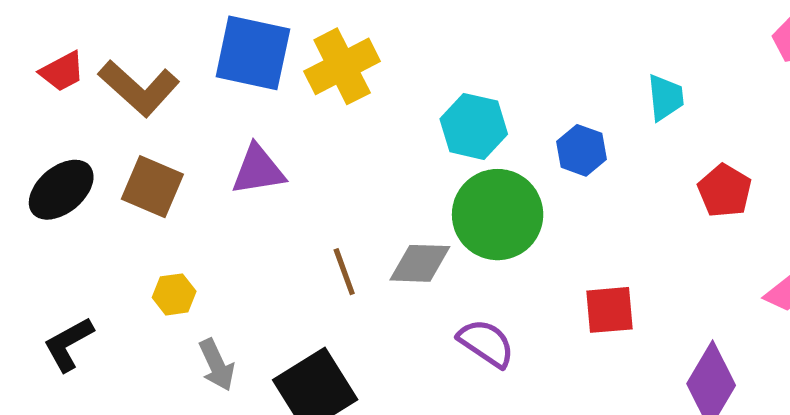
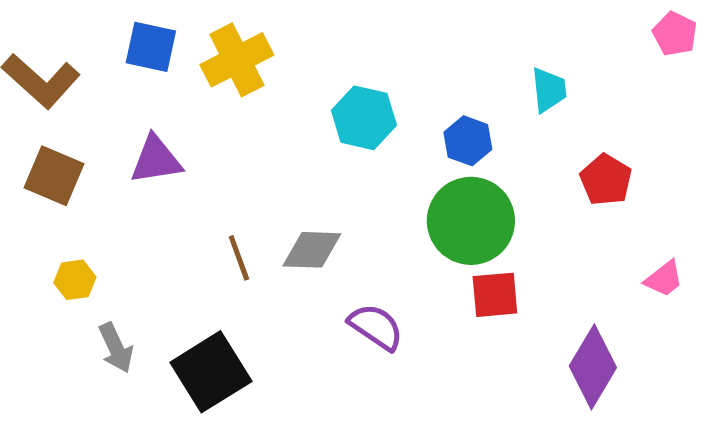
blue square: (253, 53) -> (151, 47), size x0.7
green circle: (498, 215) -> (471, 221), moved

